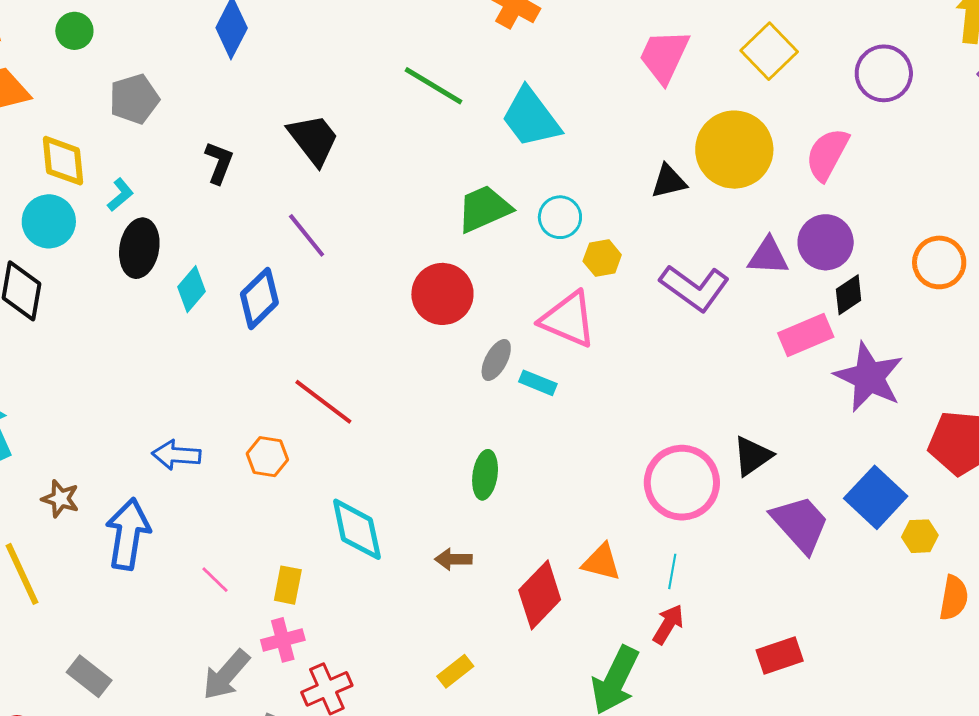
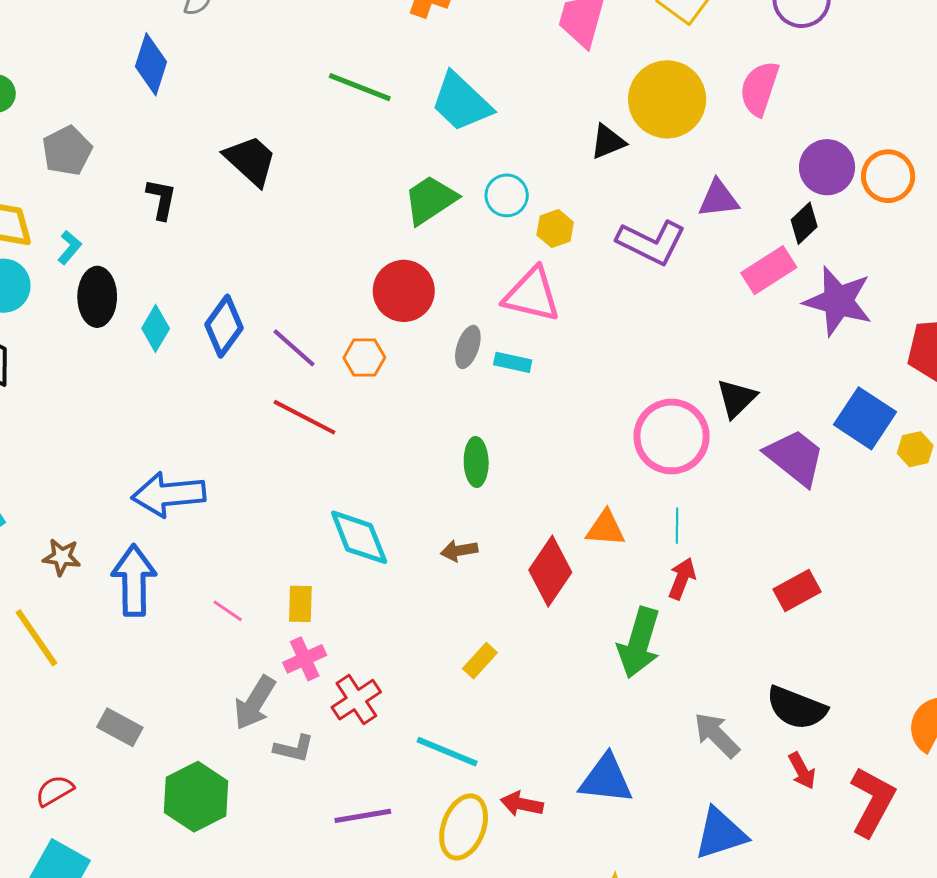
purple line: (307, 235) -> (294, 348), moved
purple circle: (826, 242) -> (827, 167), moved
blue arrow: (176, 455) -> (169, 494), size x1.5
orange hexagon: (267, 457) -> (364, 358), moved

